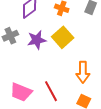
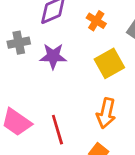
yellow square: (63, 37) -> (109, 63), moved

